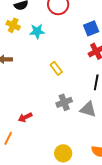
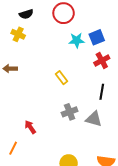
cyan star: (37, 31) -> (77, 40), moved
red arrow: (25, 117) -> (30, 127), turned 80

